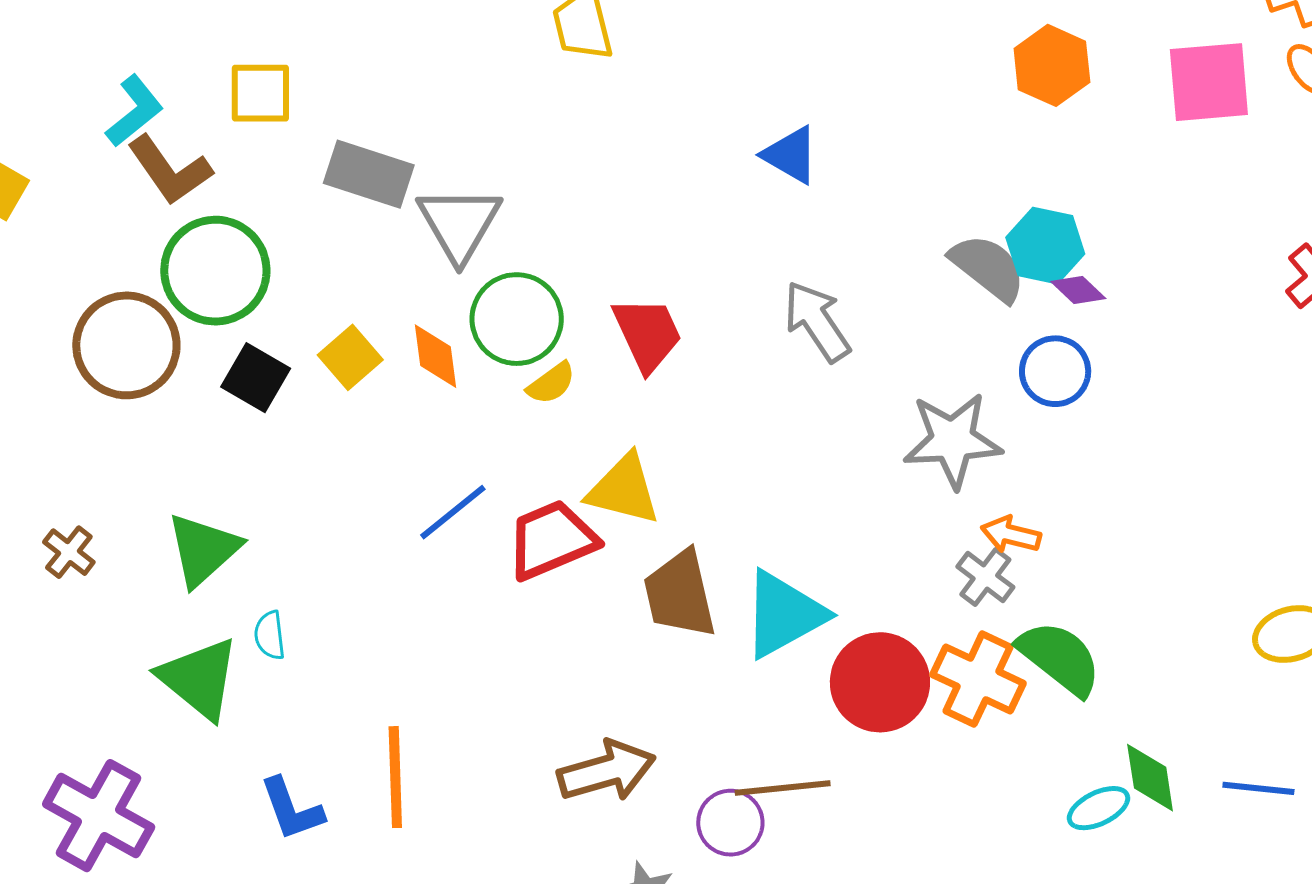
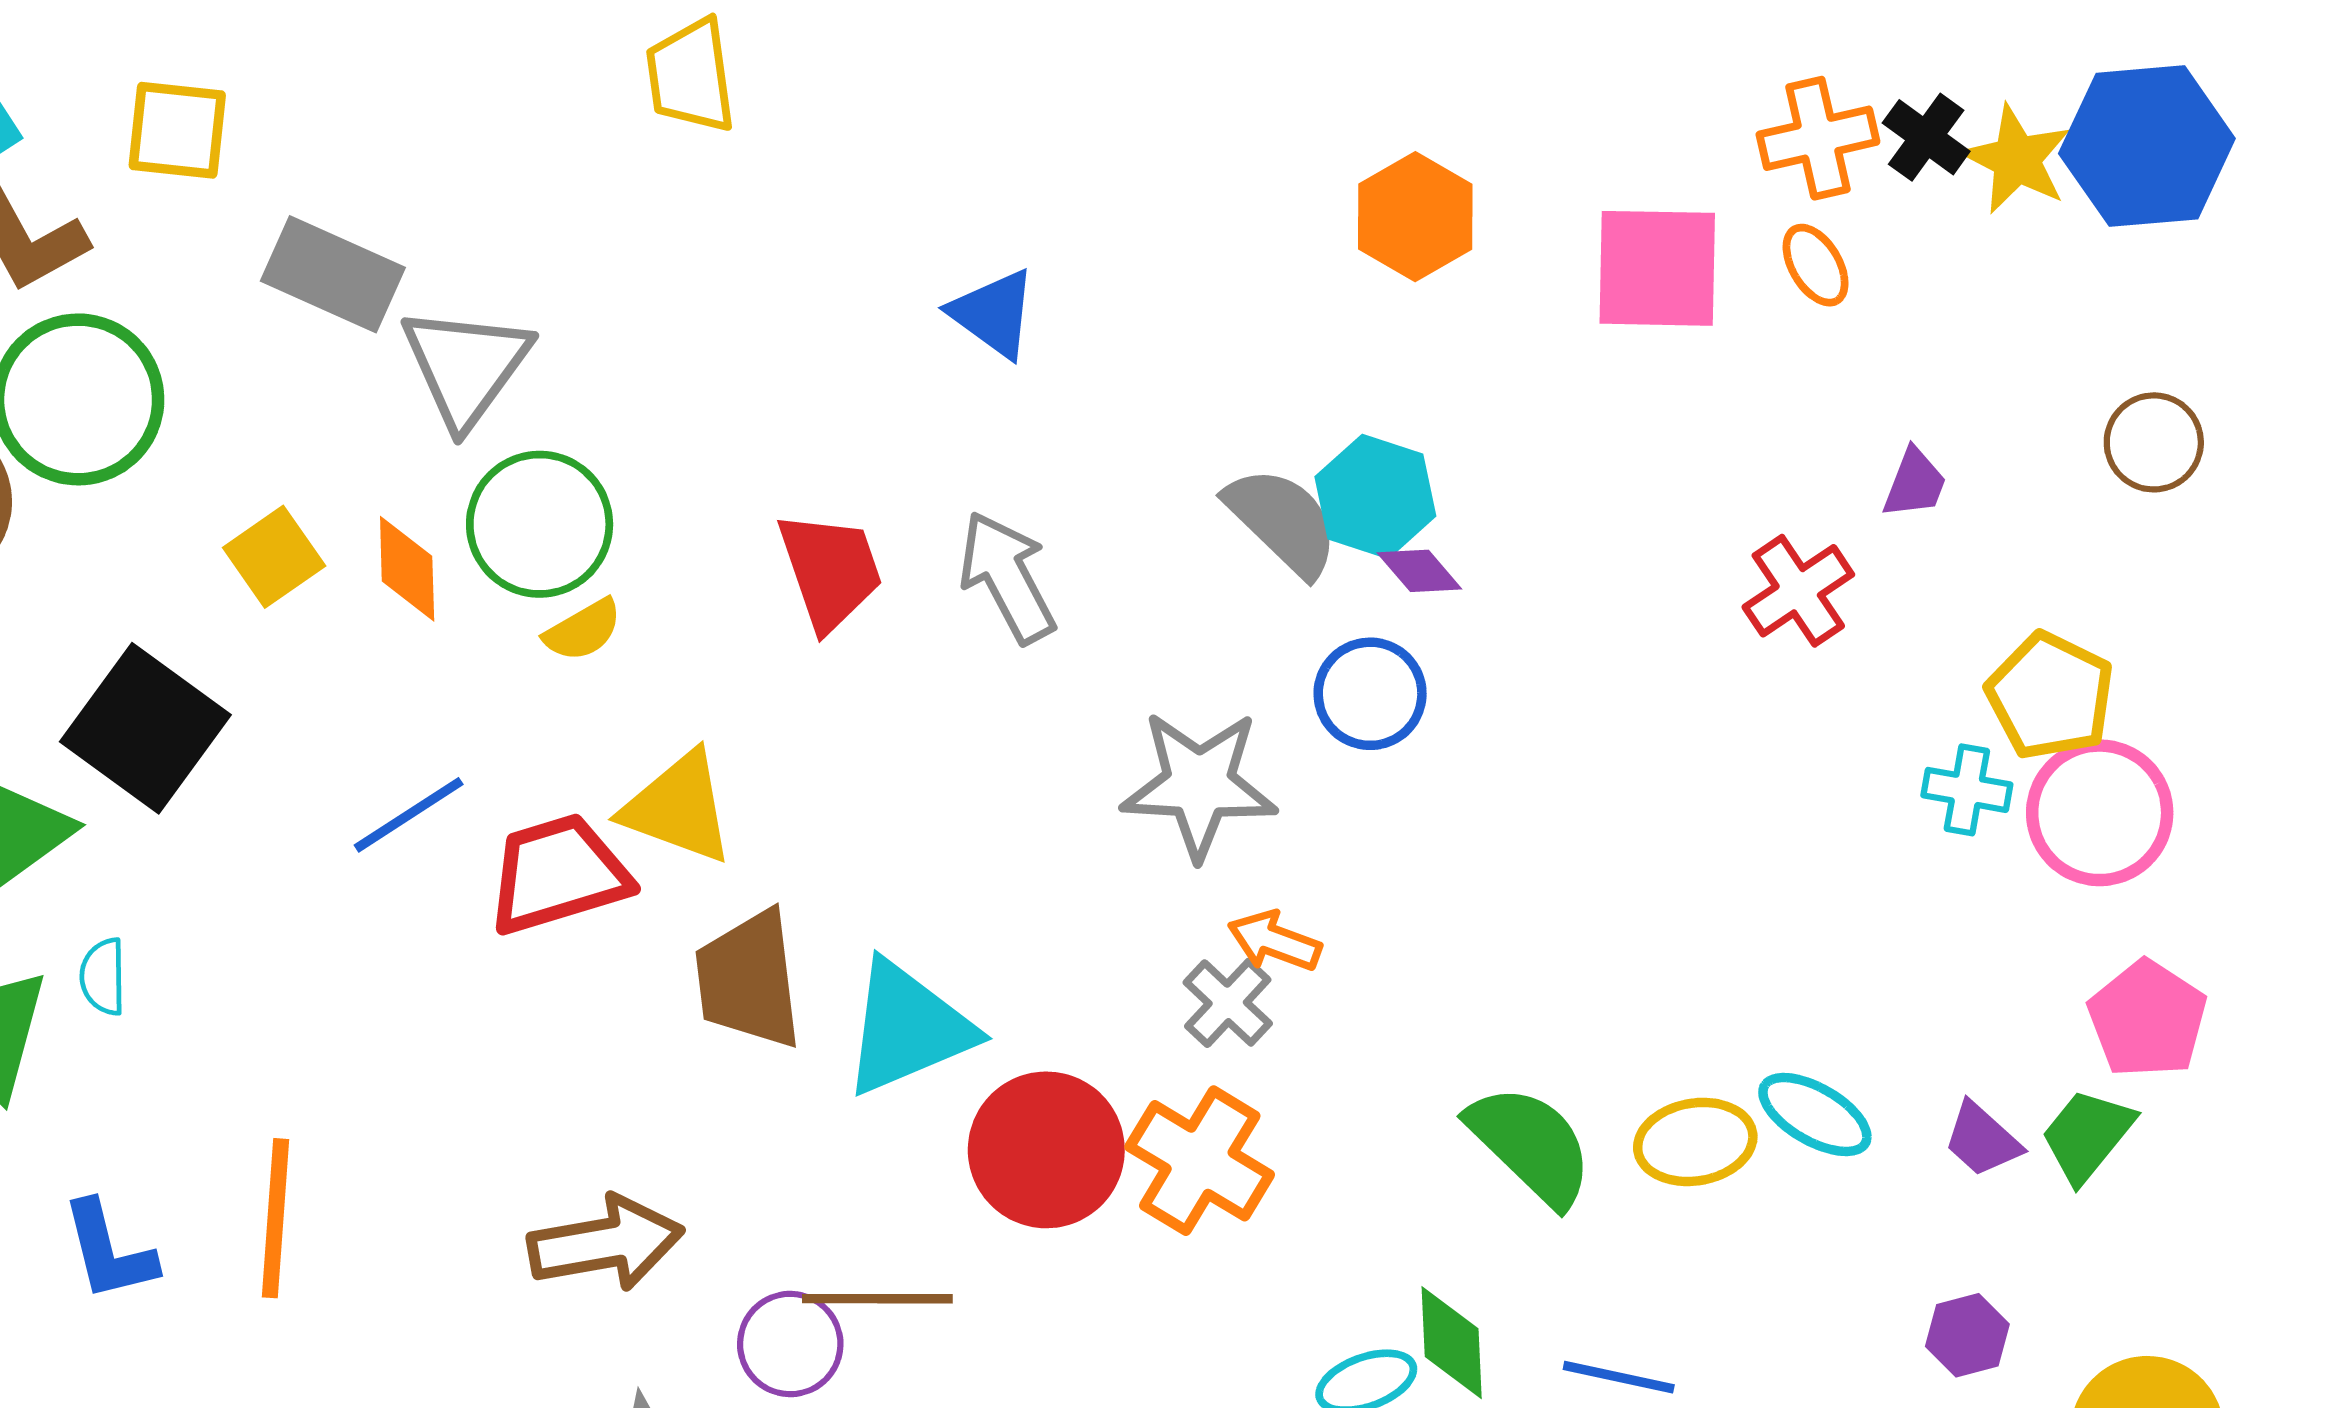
red trapezoid: (647, 334) -> (830, 571), moved
black square: (256, 378) -> (145, 728), moved, size x1.5
green semicircle: (1060, 658) -> (1531, 1145), moved

